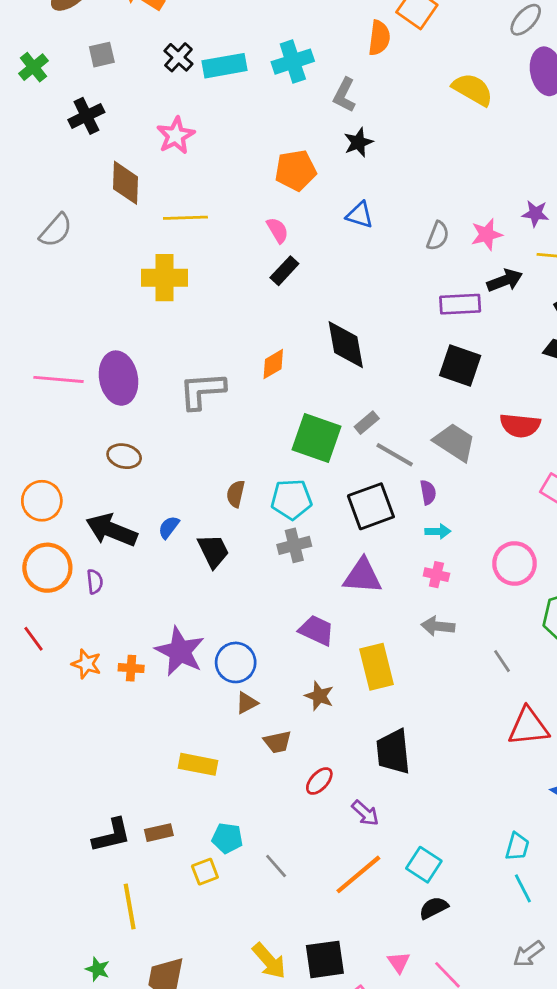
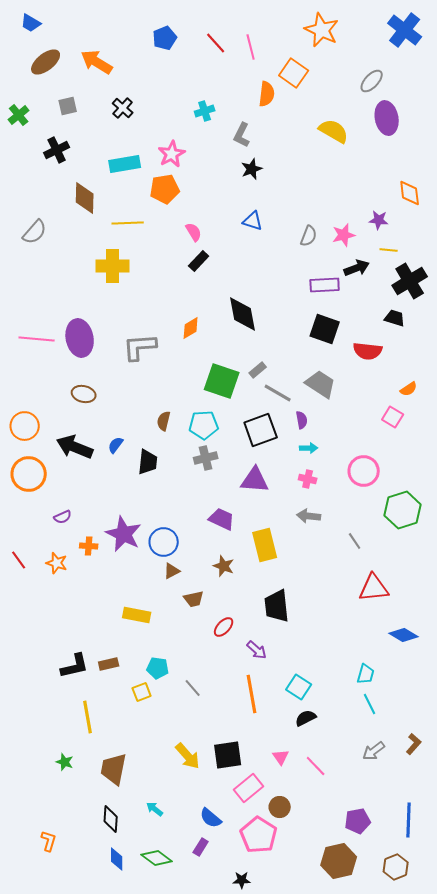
cyan cross: (293, 62) -> (205, 111), size x0.7
cyan rectangle: (224, 66) -> (125, 164), moved
pink star: (176, 135) -> (172, 154), moved
orange pentagon: (296, 170) -> (165, 189), moved
red semicircle: (520, 425) -> (368, 351), moved
black trapezoid: (213, 551) -> (148, 462), turned 32
purple semicircle: (95, 582) -> (63, 517), moved, turned 72
red line: (33, 639) -> (19, 560), moved
orange star: (86, 664) -> (57, 563), moved
orange line: (358, 874) -> (252, 694), turned -60

